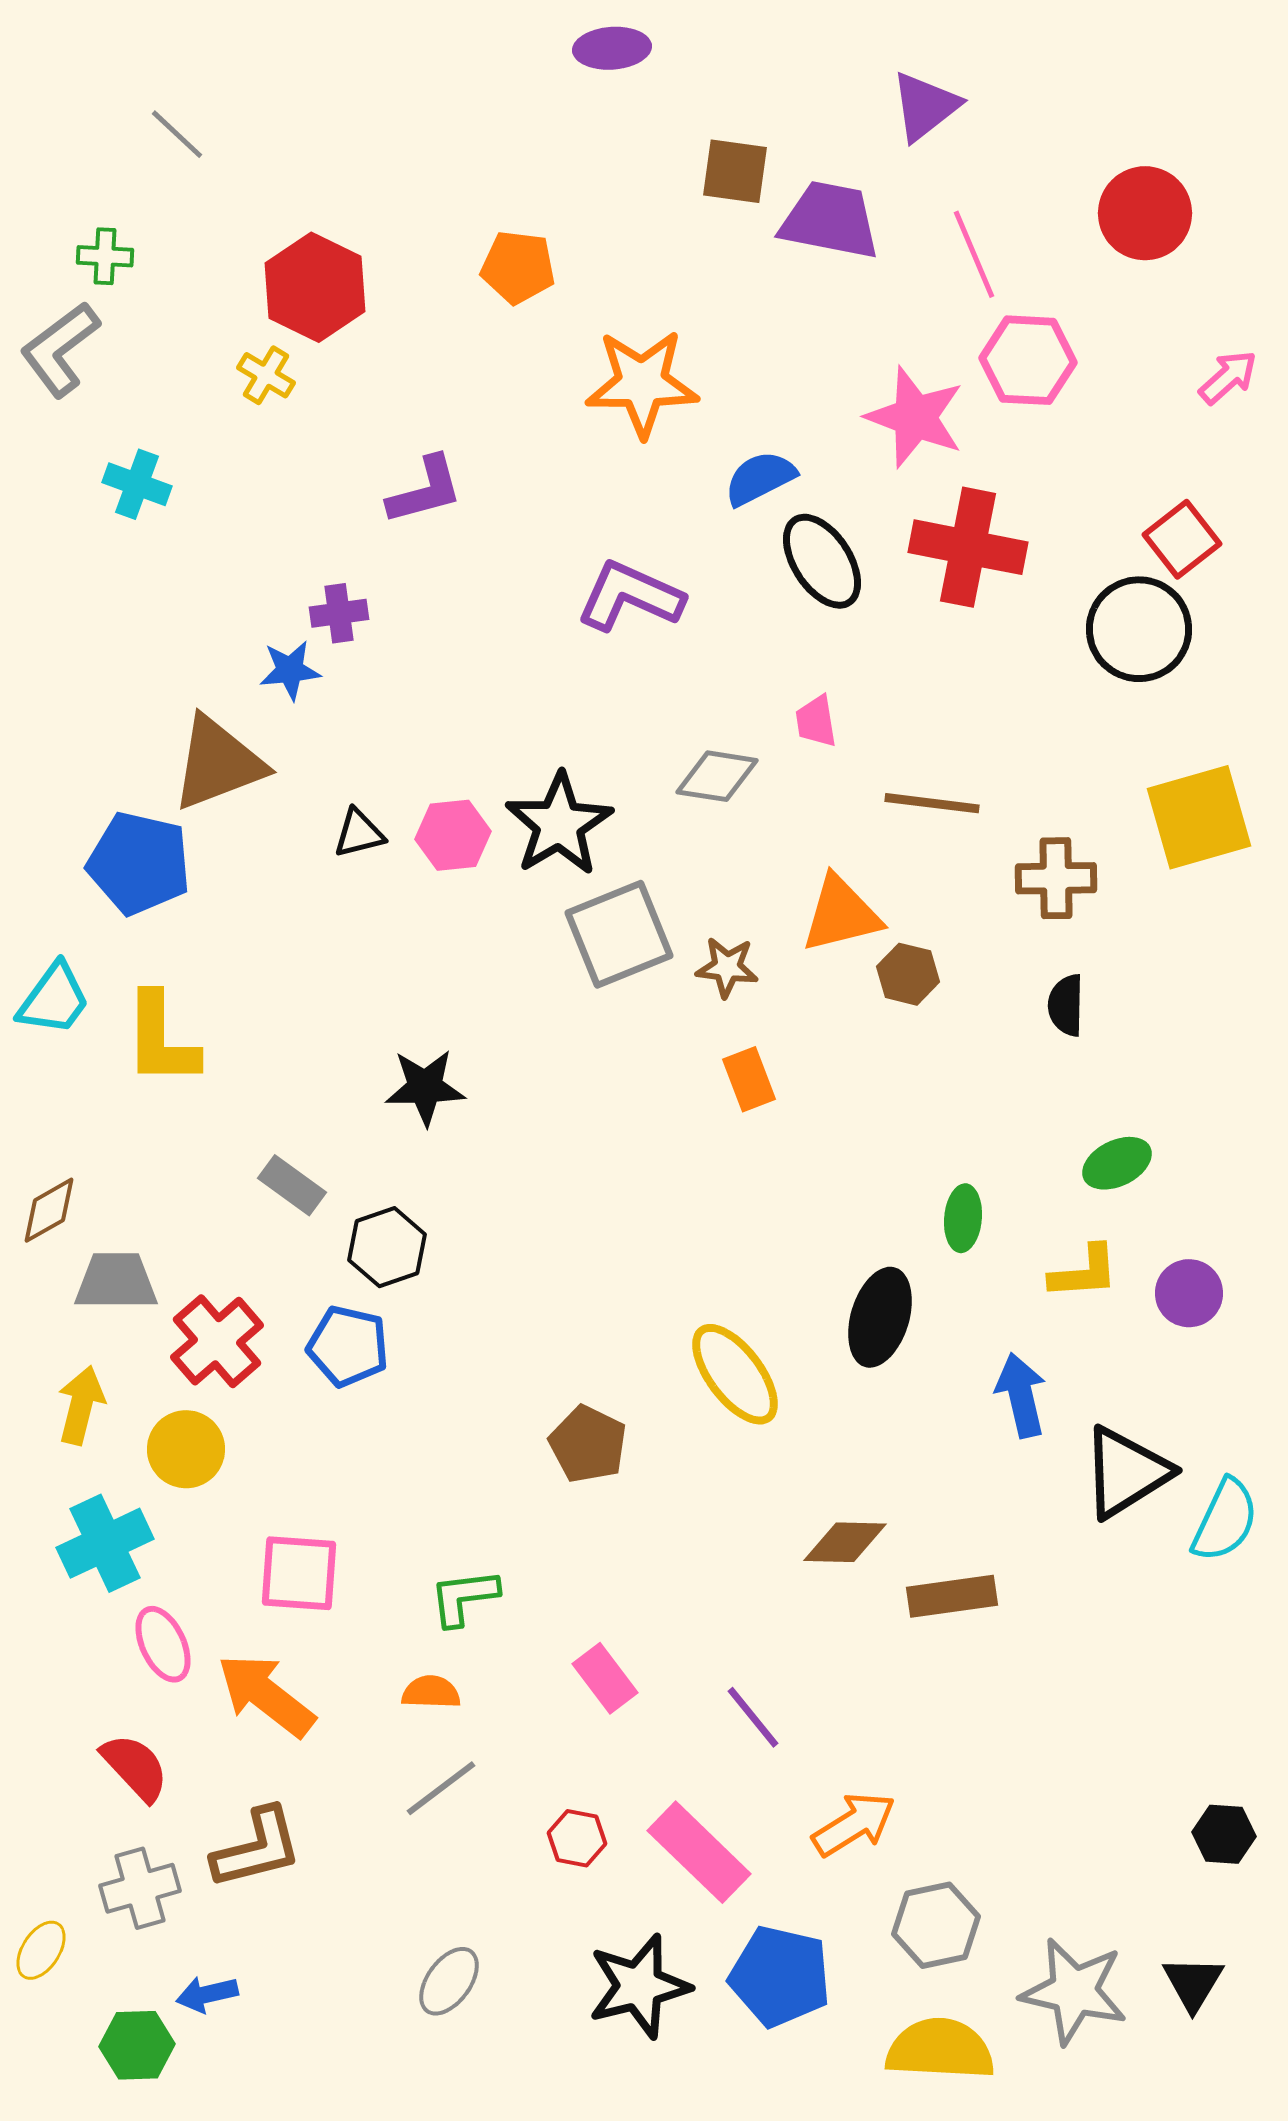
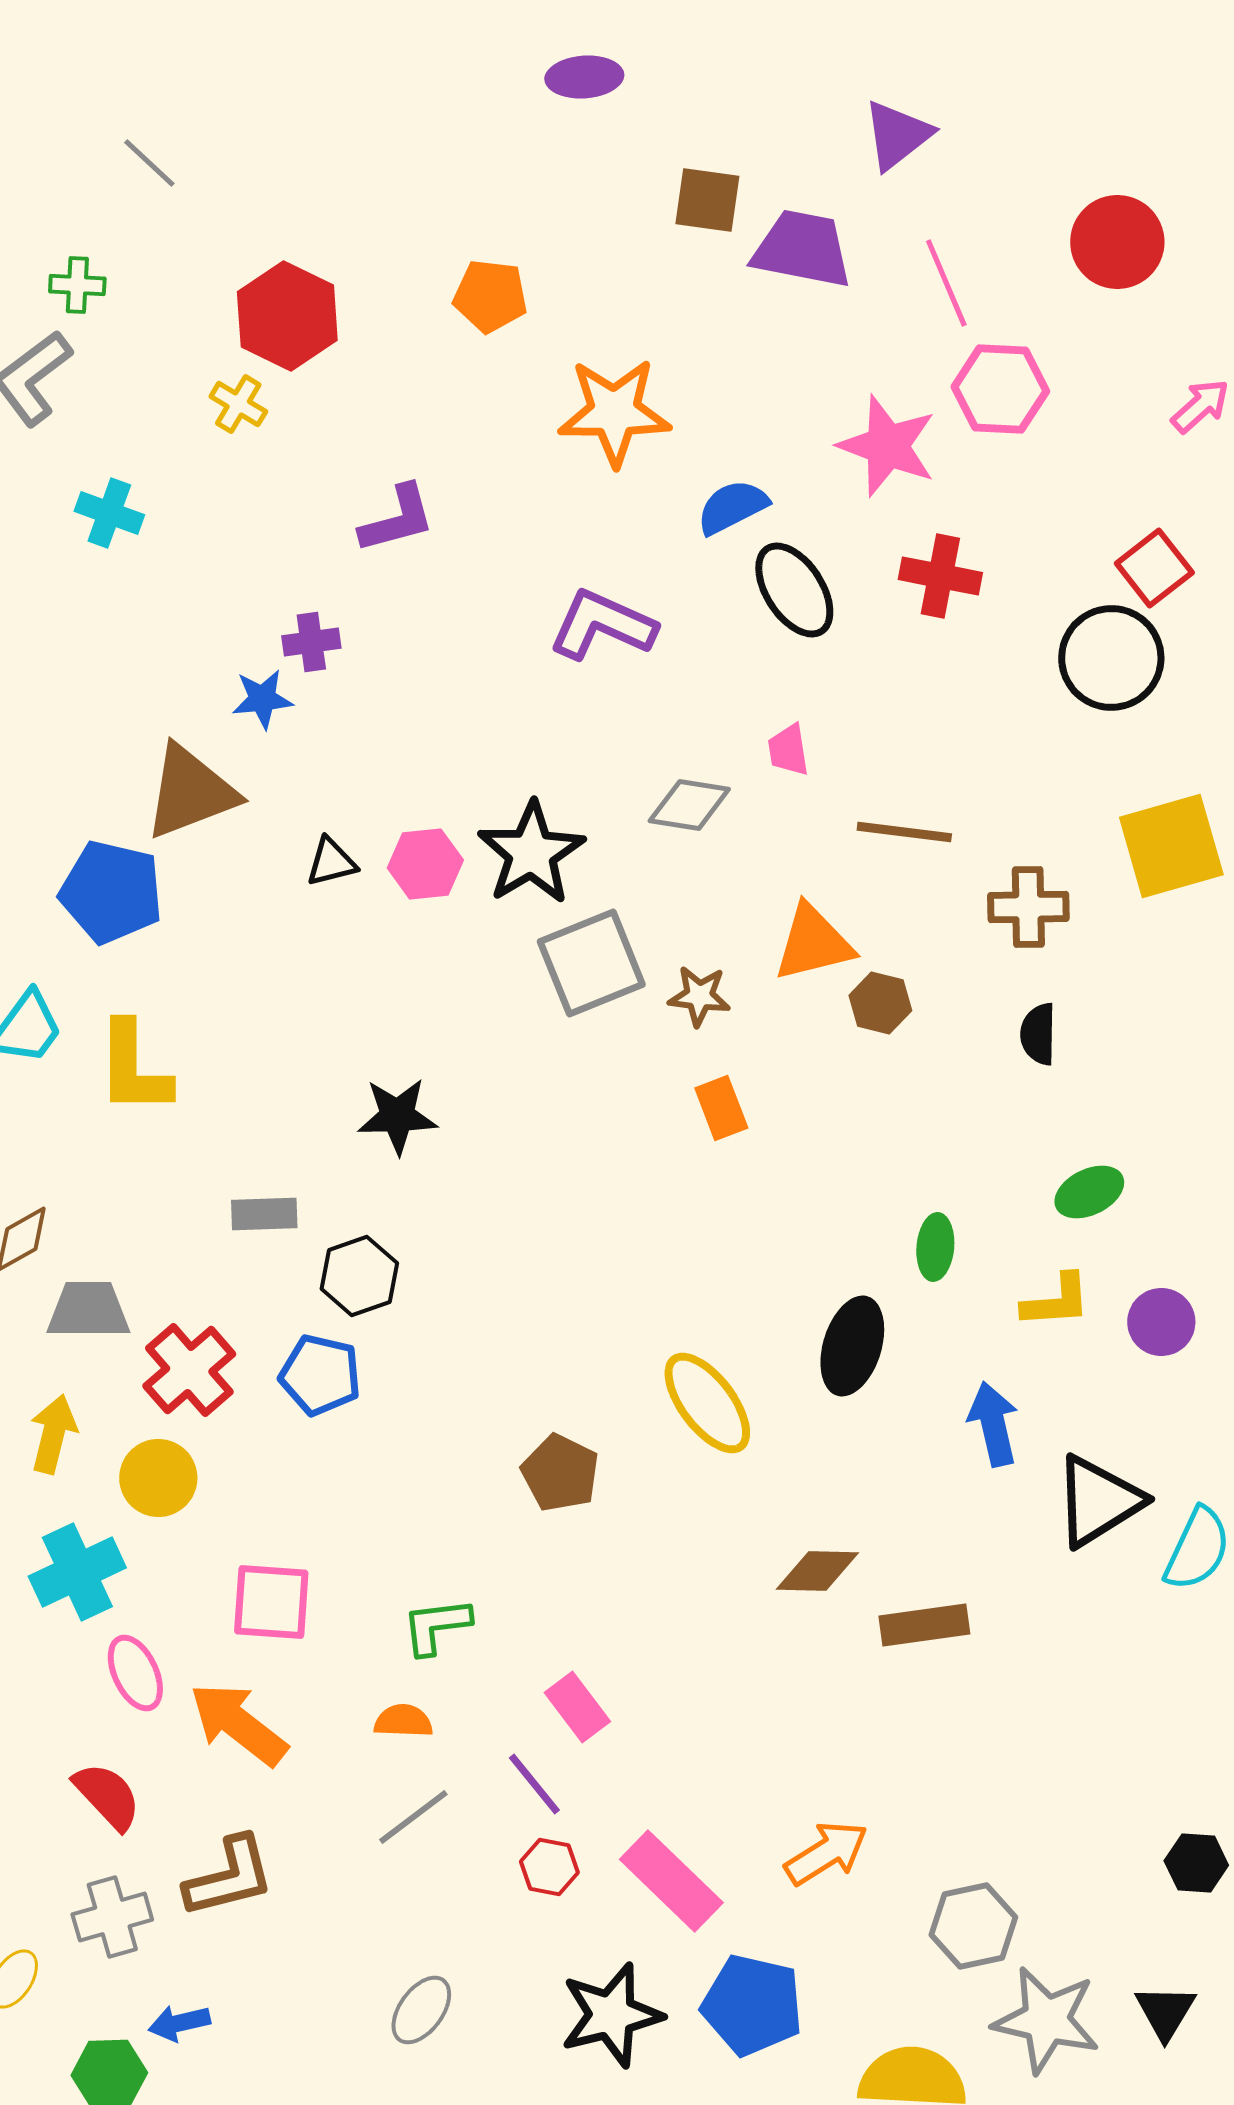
red cross: (968, 547) -> (940, 576), size x0.7
gray rectangle: (292, 1185) -> (264, 1214), turned -38
purple line: (753, 1717) -> (534, 1784), moved
gray hexagon: (936, 1925) -> (973, 1926), moved

